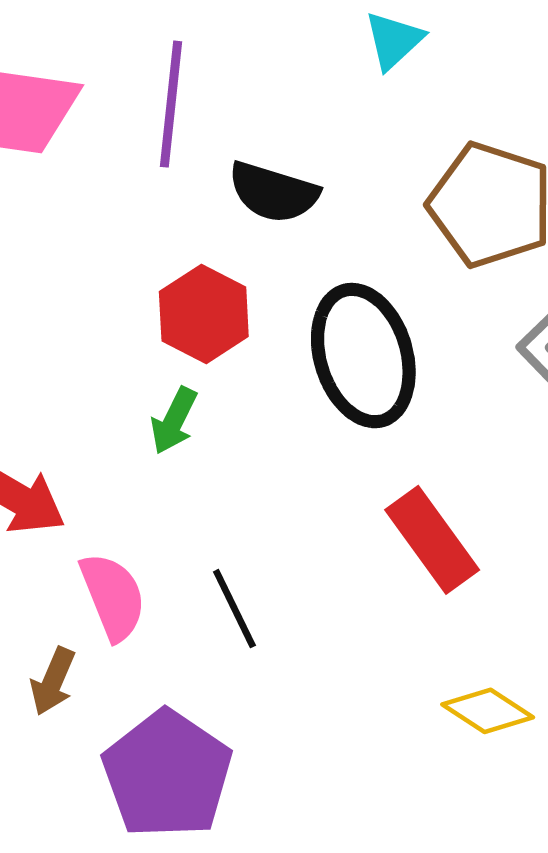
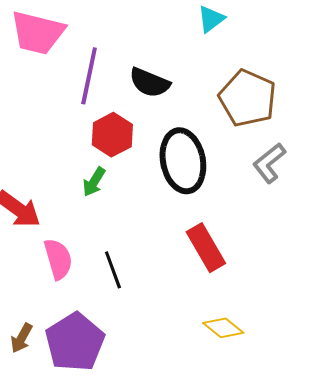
purple line: (171, 104) -> (89, 76), moved
brown arrow: (53, 681) -> (22, 338), moved

